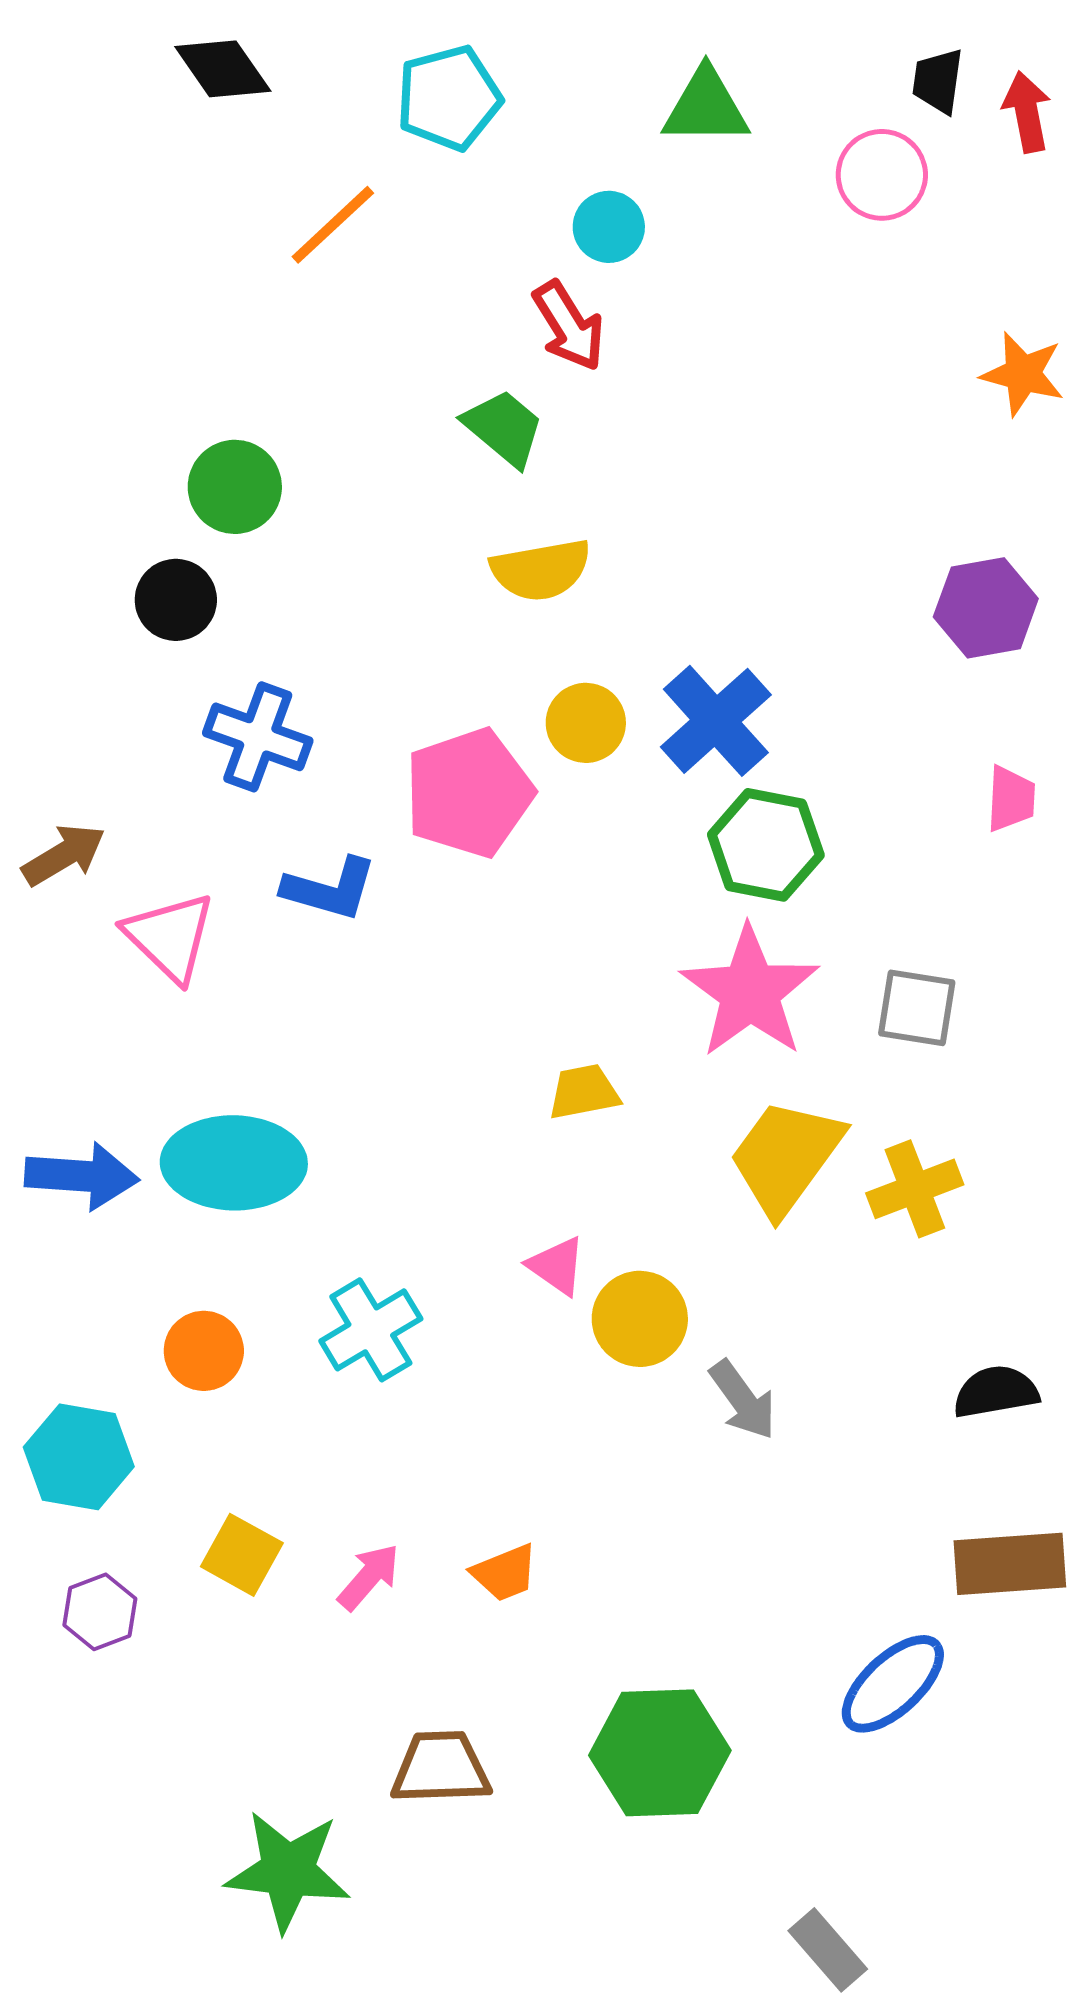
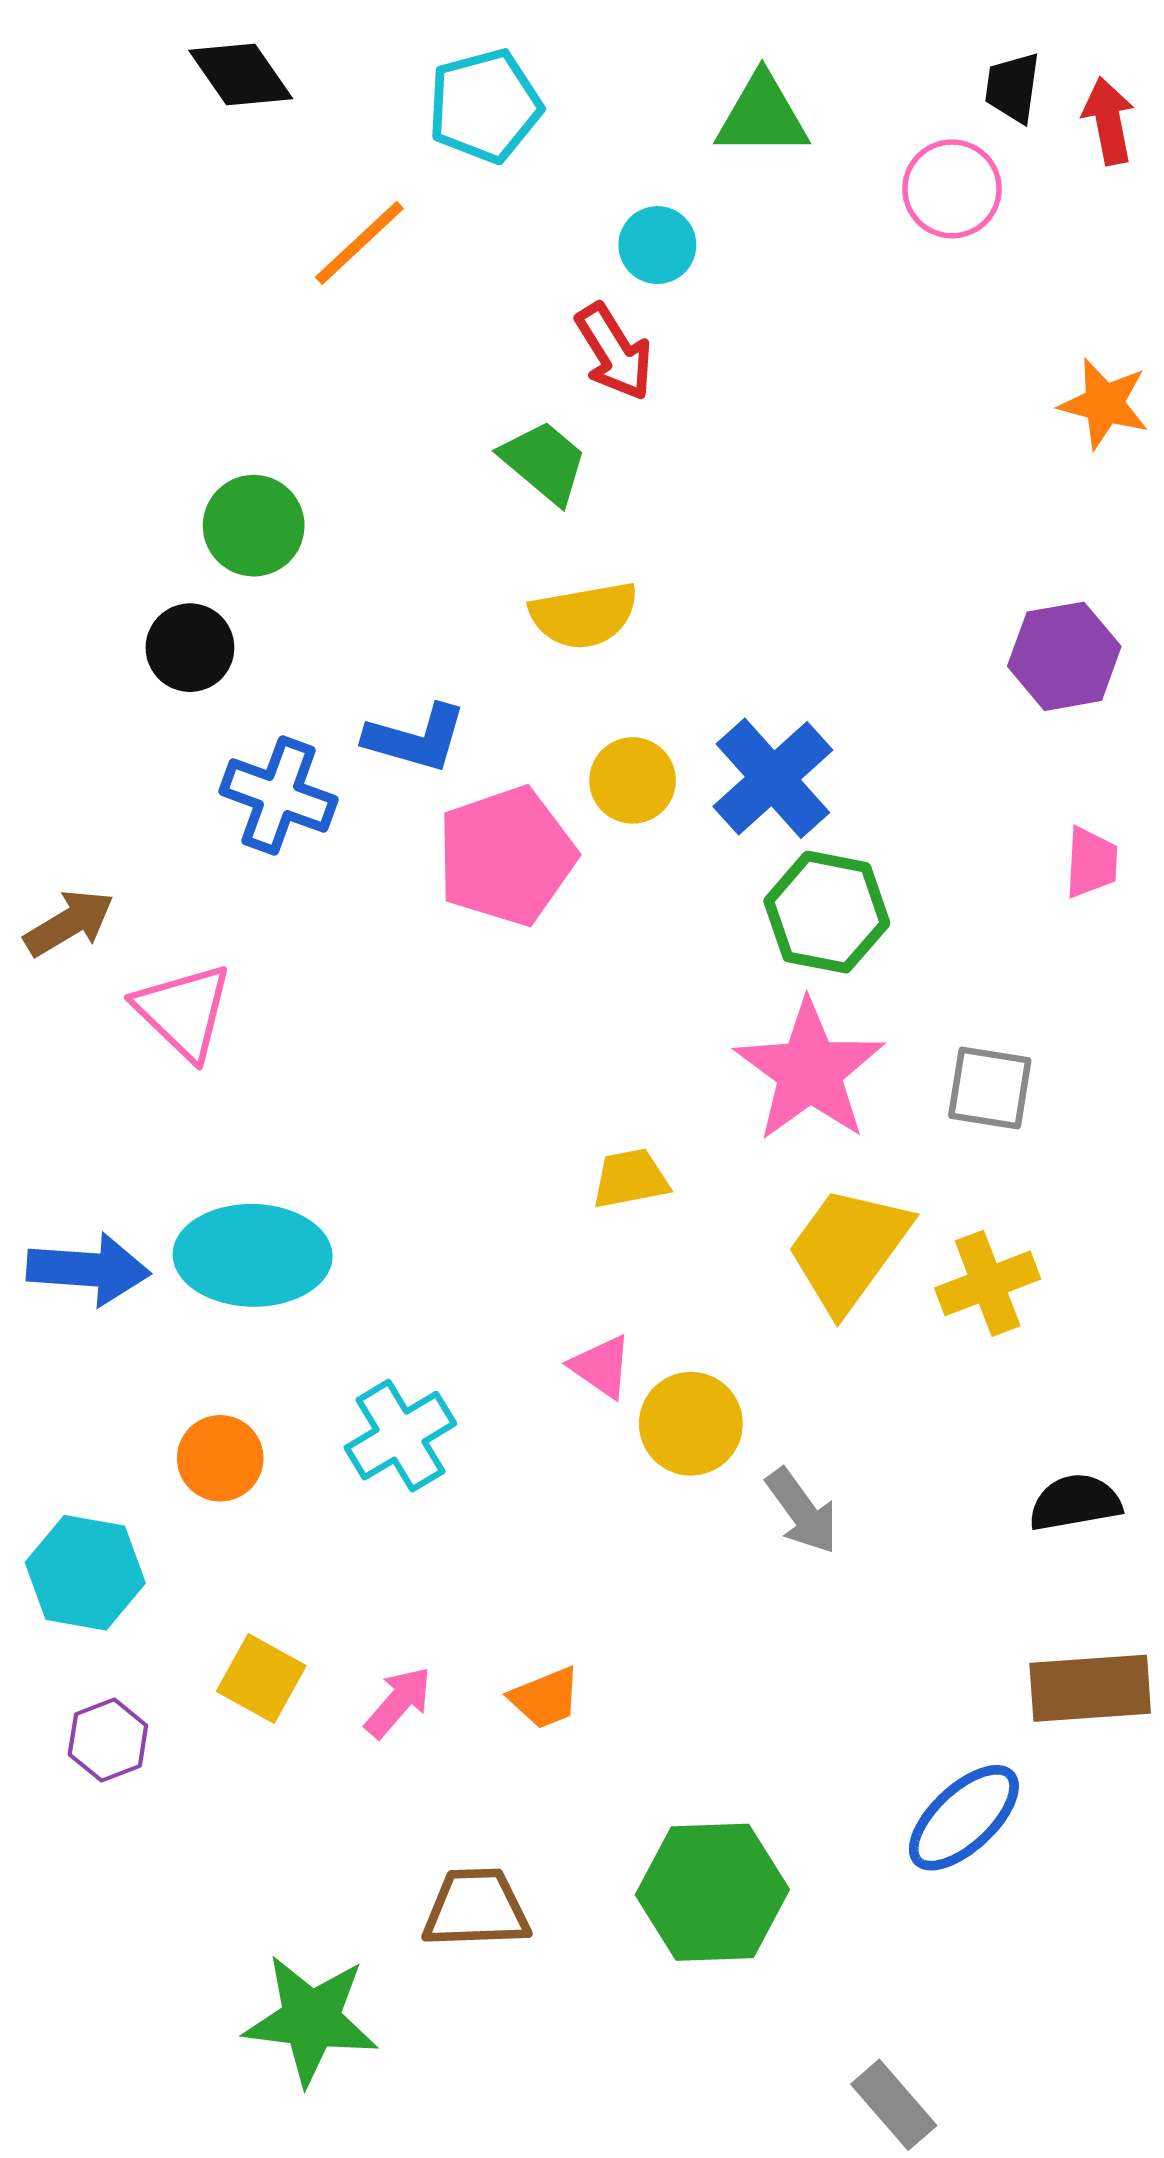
blue L-shape: (330, 889) -> (416, 738), moved

